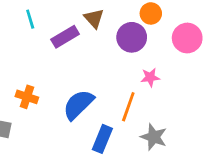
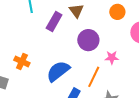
purple rectangle: (65, 37) -> (54, 22), turned -36
purple circle: (132, 37) -> (88, 40), moved

